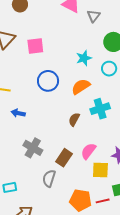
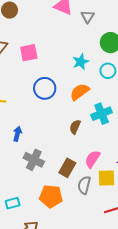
blue arrow: (18, 113) -> (17, 134), moved, turned 96
gray semicircle: (49, 178) -> (84, 185), moved
orange pentagon: (80, 200) -> (51, 196), moved

